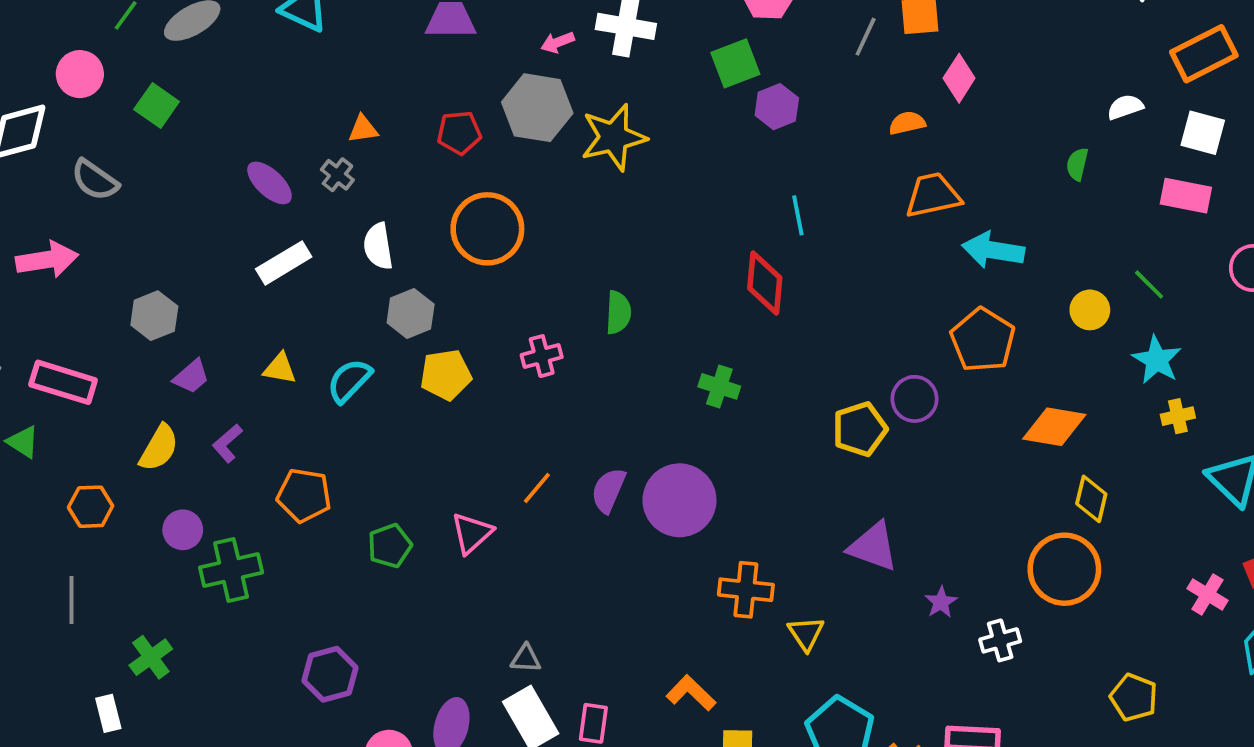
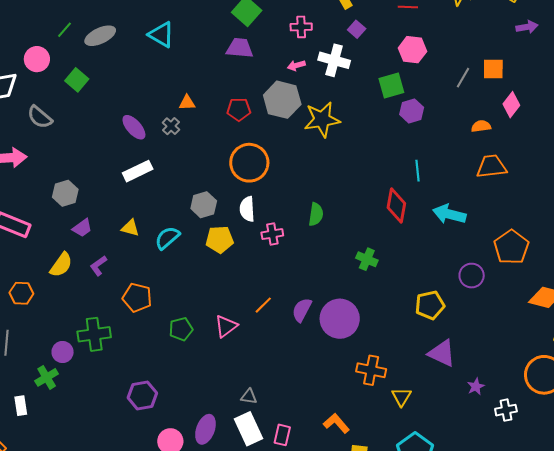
white semicircle: (378, 246) -> (247, 209), moved
cyan arrow: (993, 250) -> (449, 214), moved
yellow pentagon: (860, 429) -> (430, 305), moved
purple circle: (183, 530) -> (63, 352), moved

